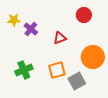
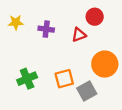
purple cross: (31, 29) -> (46, 29), moved, turned -32
red triangle: (60, 38) -> (79, 35), moved

